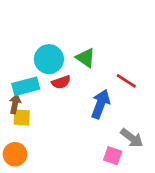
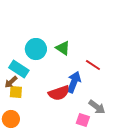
red semicircle: (61, 82) -> (59, 93), moved, size x1.5
cyan rectangle: (26, 86) -> (19, 69), turned 48
brown arrow: (15, 104) -> (11, 82), turned -144

